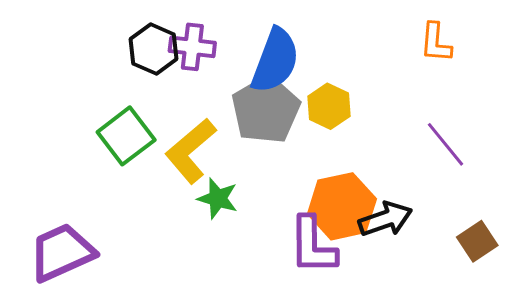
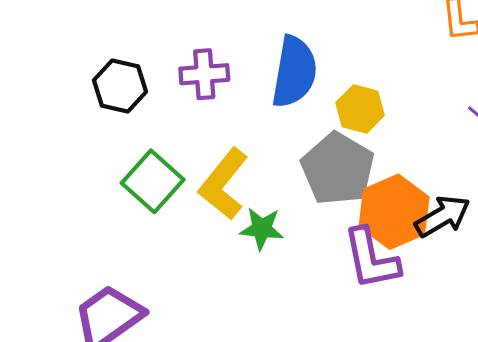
black hexagon: (154, 49) -> (120, 86), moved
gray pentagon: (266, 110) -> (338, 169), moved

